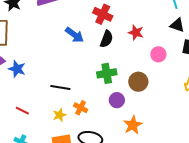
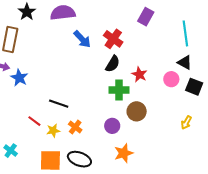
red star: (136, 32) -> (139, 74), moved
blue arrow: (74, 35) -> (82, 39), moved
pink circle: (158, 54) -> (171, 79), moved
green cross: (107, 73) -> (119, 90), moved
red line: (22, 111) -> (34, 121), moved

